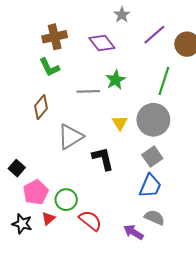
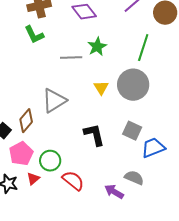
brown diamond: (41, 107) -> (26, 121), moved
gray square: (152, 157) -> (132, 131), moved, turned -30
black L-shape: (103, 159) -> (94, 135), moved
blue trapezoid: (150, 186) -> (153, 148), moved, turned -135

